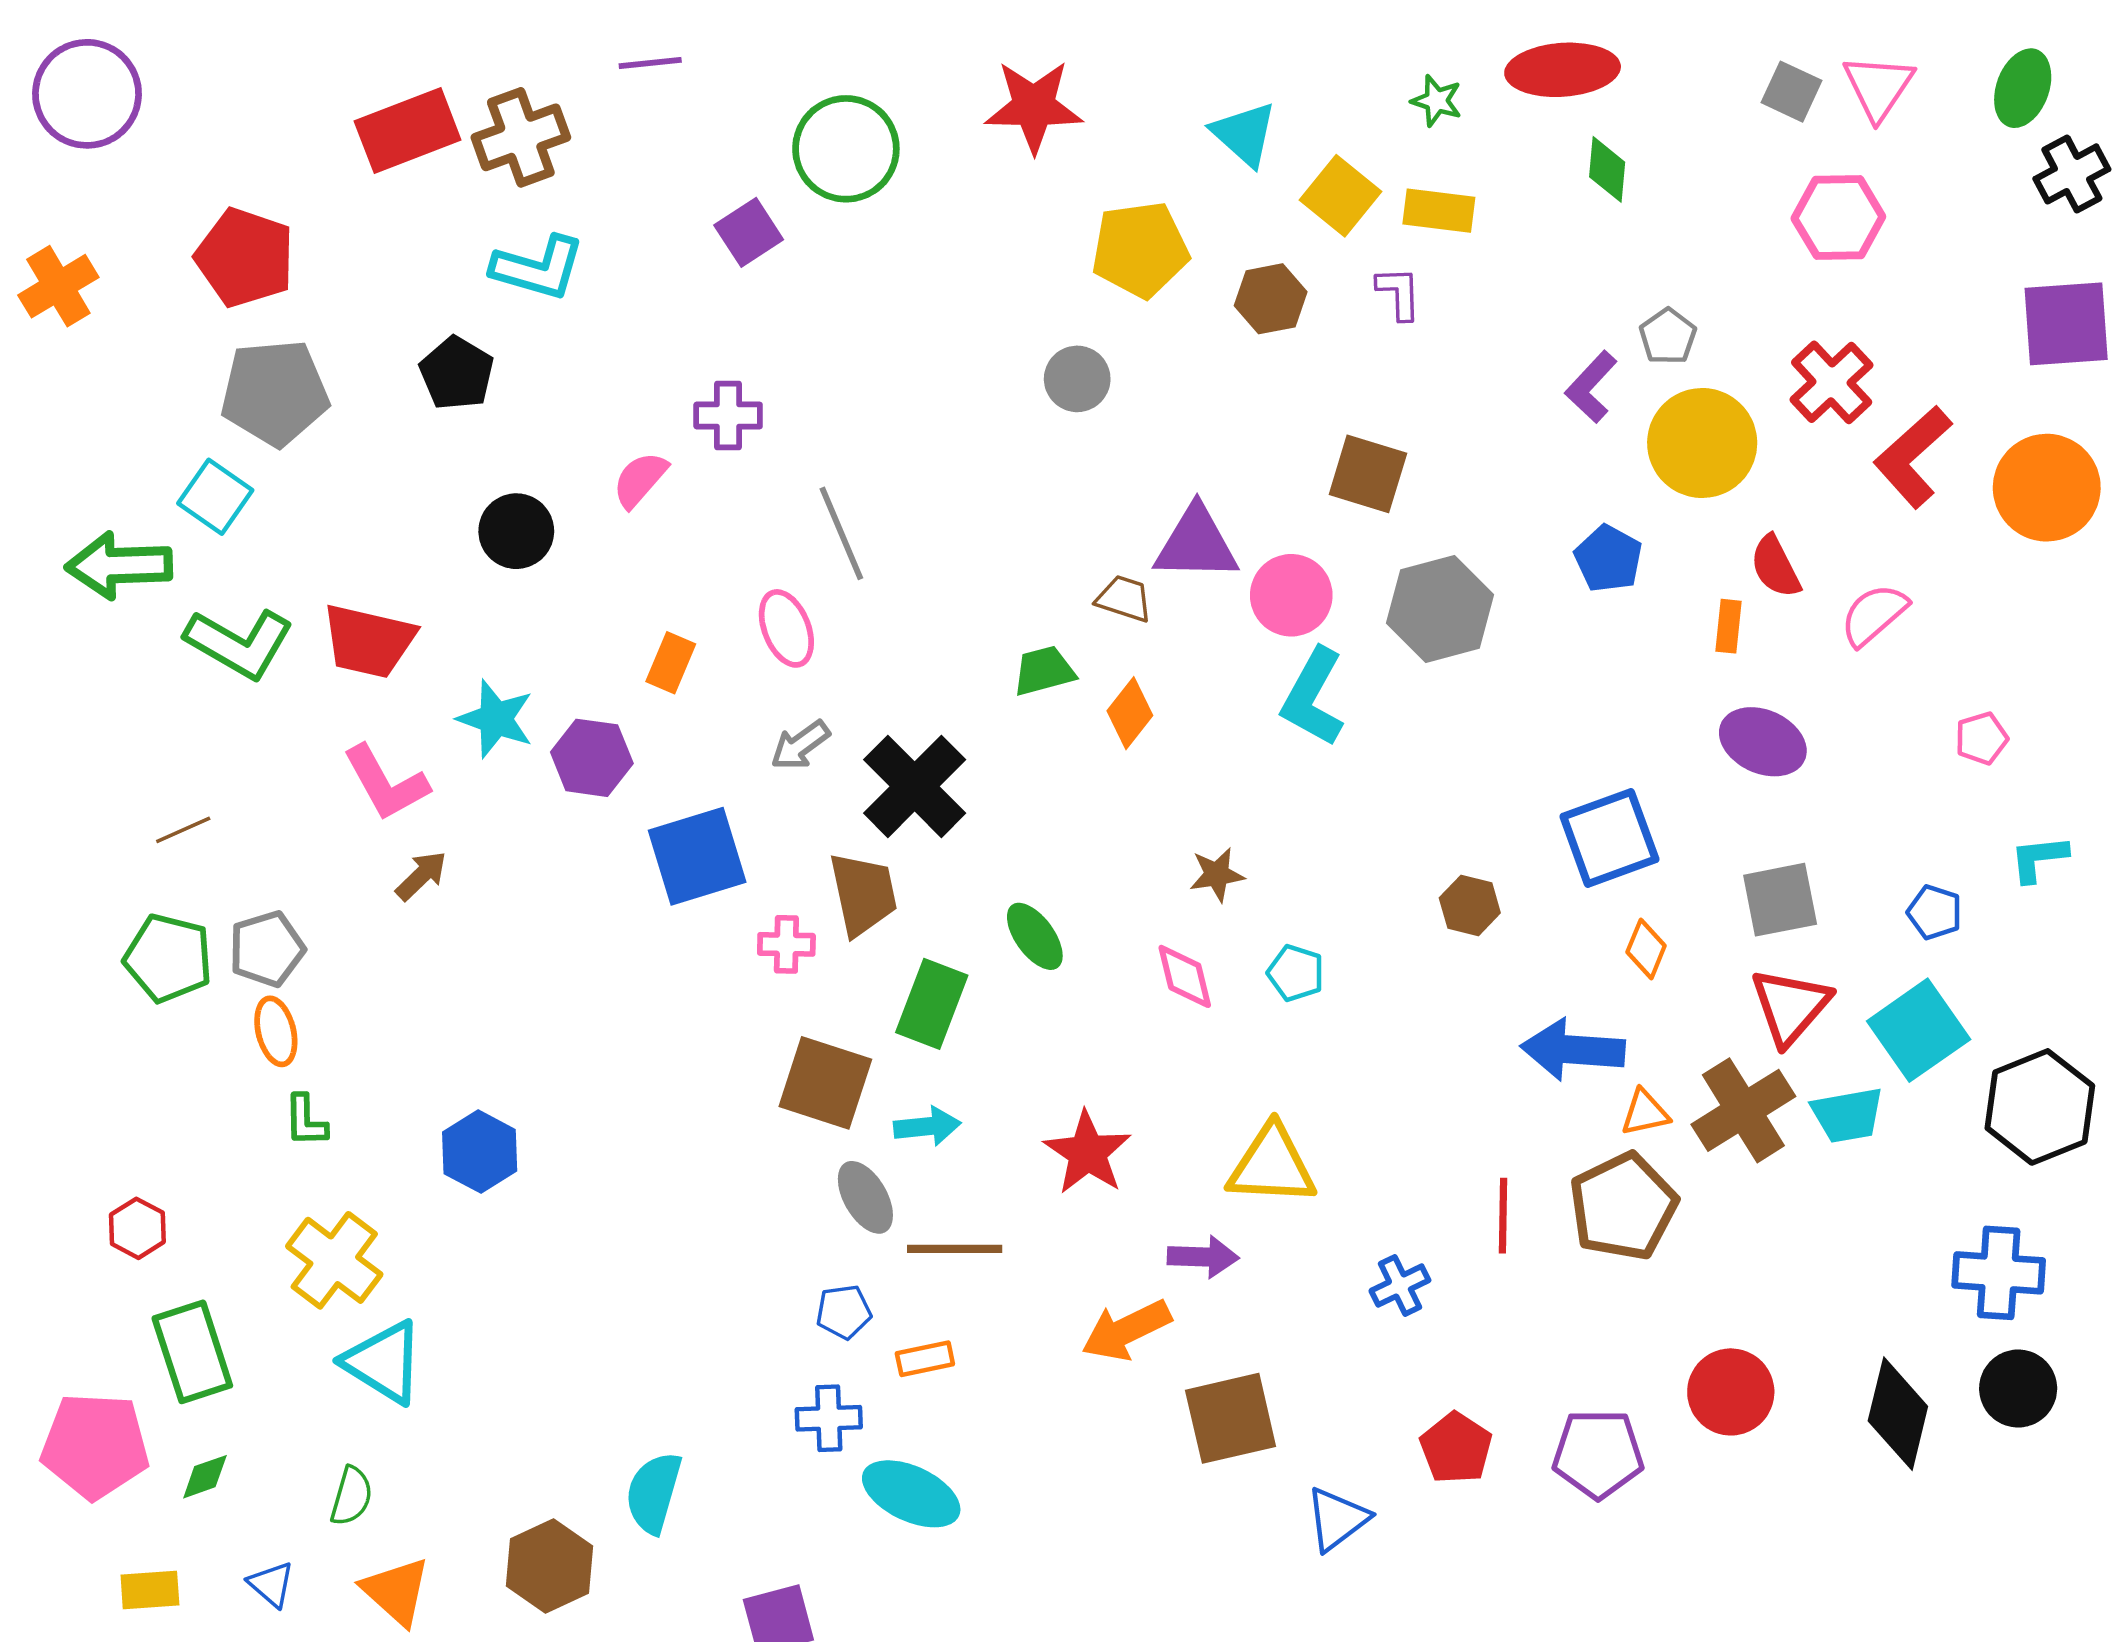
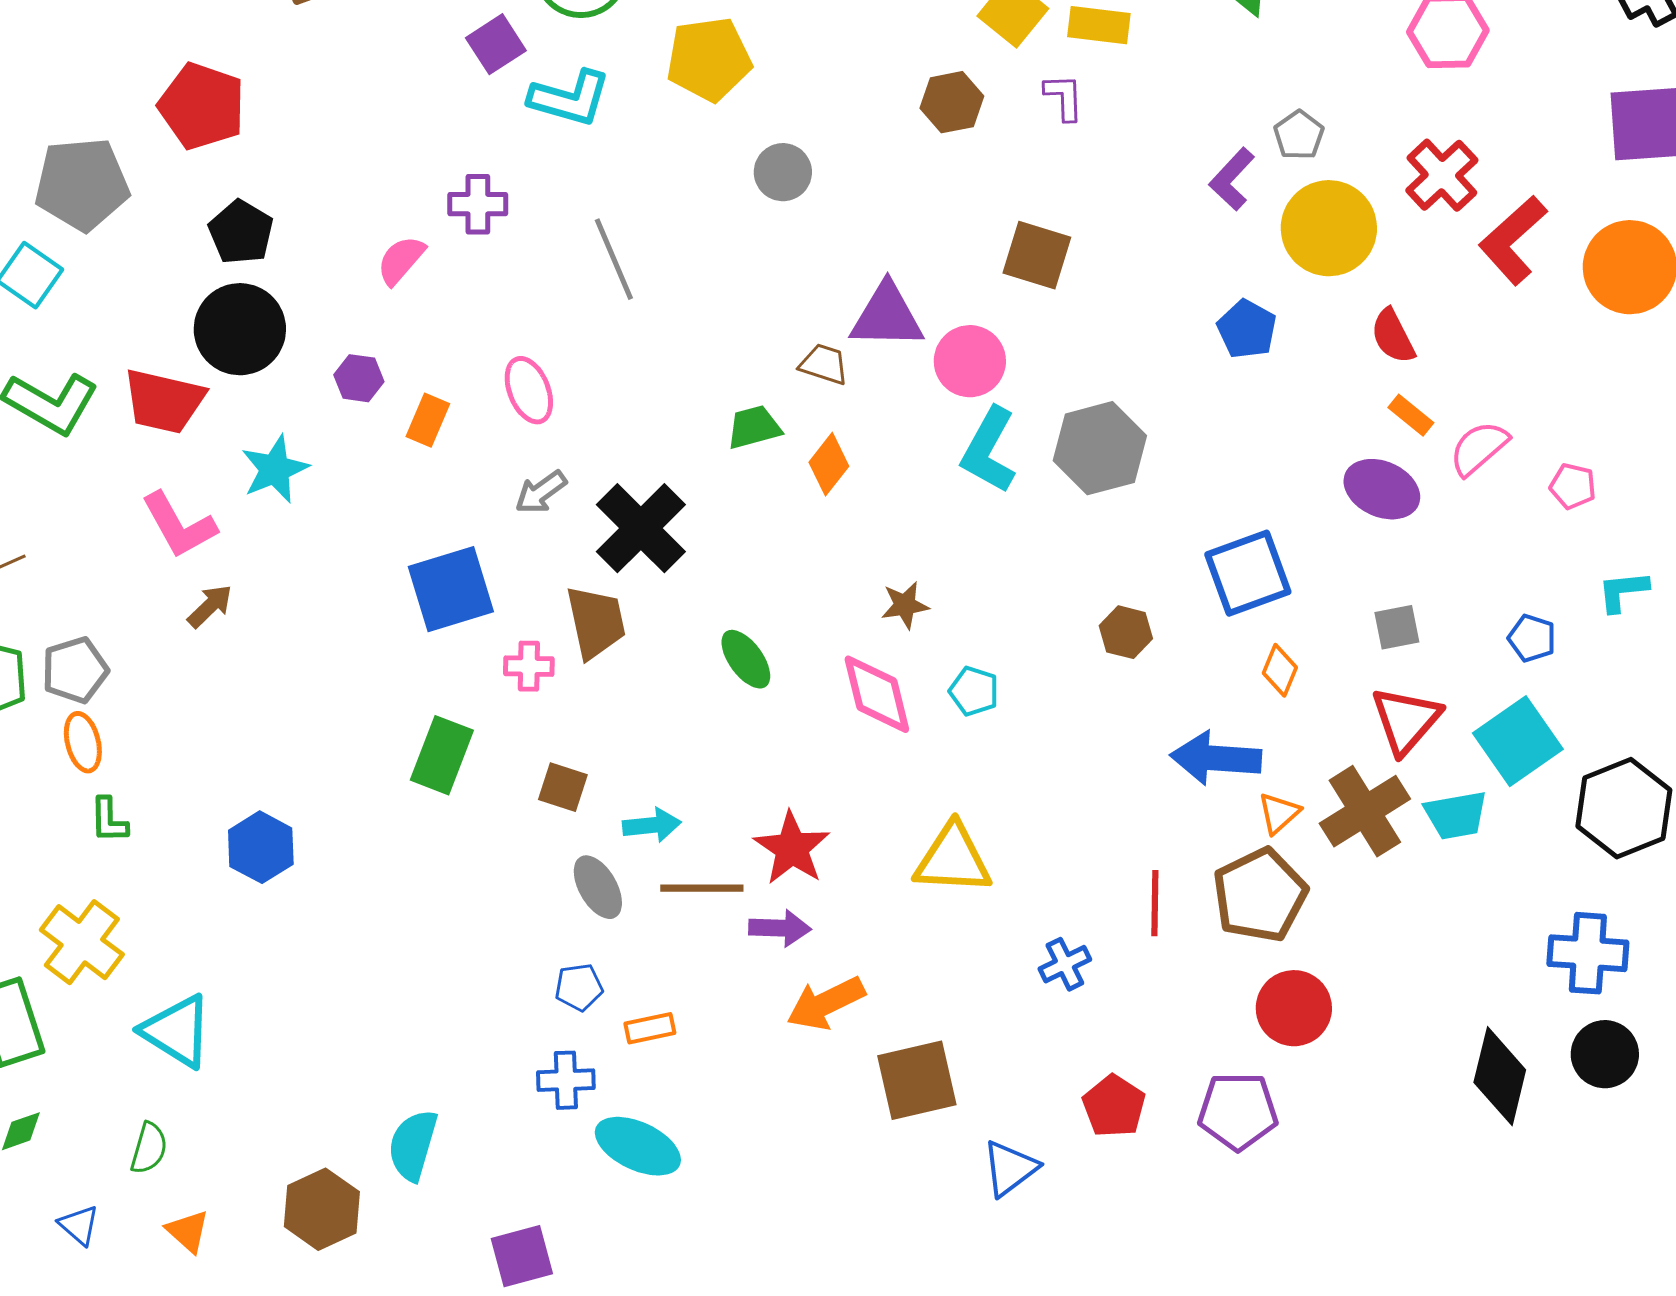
yellow pentagon: (1140, 250) -> (709, 59), moved
red pentagon: (245, 258) -> (202, 106), moved
cyan L-shape: (538, 268) -> (570, 98), moved
black pentagon: (457, 373) -> (241, 232), moved
black circle: (516, 531) -> (240, 329), moved, size x1.4
gray line: (841, 533) -> (614, 259), moved
gray hexagon: (1440, 609) -> (1100, 448), moved
pink semicircle: (1874, 615) -> (1479, 448), moved
orange rectangle: (1729, 626) -> (1411, 415), moved, turned -57
cyan star: (496, 719) -> (275, 469), turned 30
pink pentagon: (1981, 738) -> (1573, 486), turned 30
purple hexagon: (592, 758) -> (359, 378), moved, size x0.7
gray square: (1780, 900) -> (1397, 627), size x0.7
pink diamond: (1185, 976) -> (877, 694), size x1.4
green rectangle: (932, 1004) -> (442, 755), moved
brown square: (825, 1083) -> (563, 787), size x0.6
orange triangle: (1645, 1113) -> (1279, 813), turned -30
brown line: (955, 1249) -> (702, 888), moved
purple arrow: (1203, 1257) -> (780, 928), moved
yellow cross: (334, 1260) -> (82, 942), moved
red circle: (1731, 1392) -> (1294, 1008), moved
orange triangle: (396, 1591) -> (188, 1231), size x0.7

